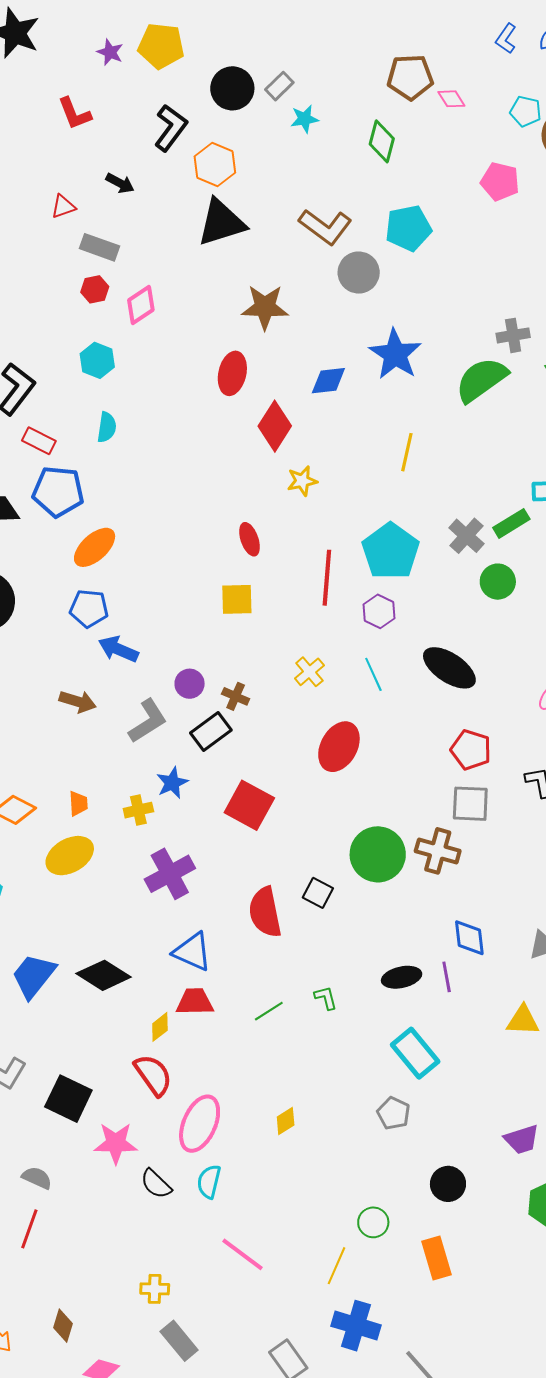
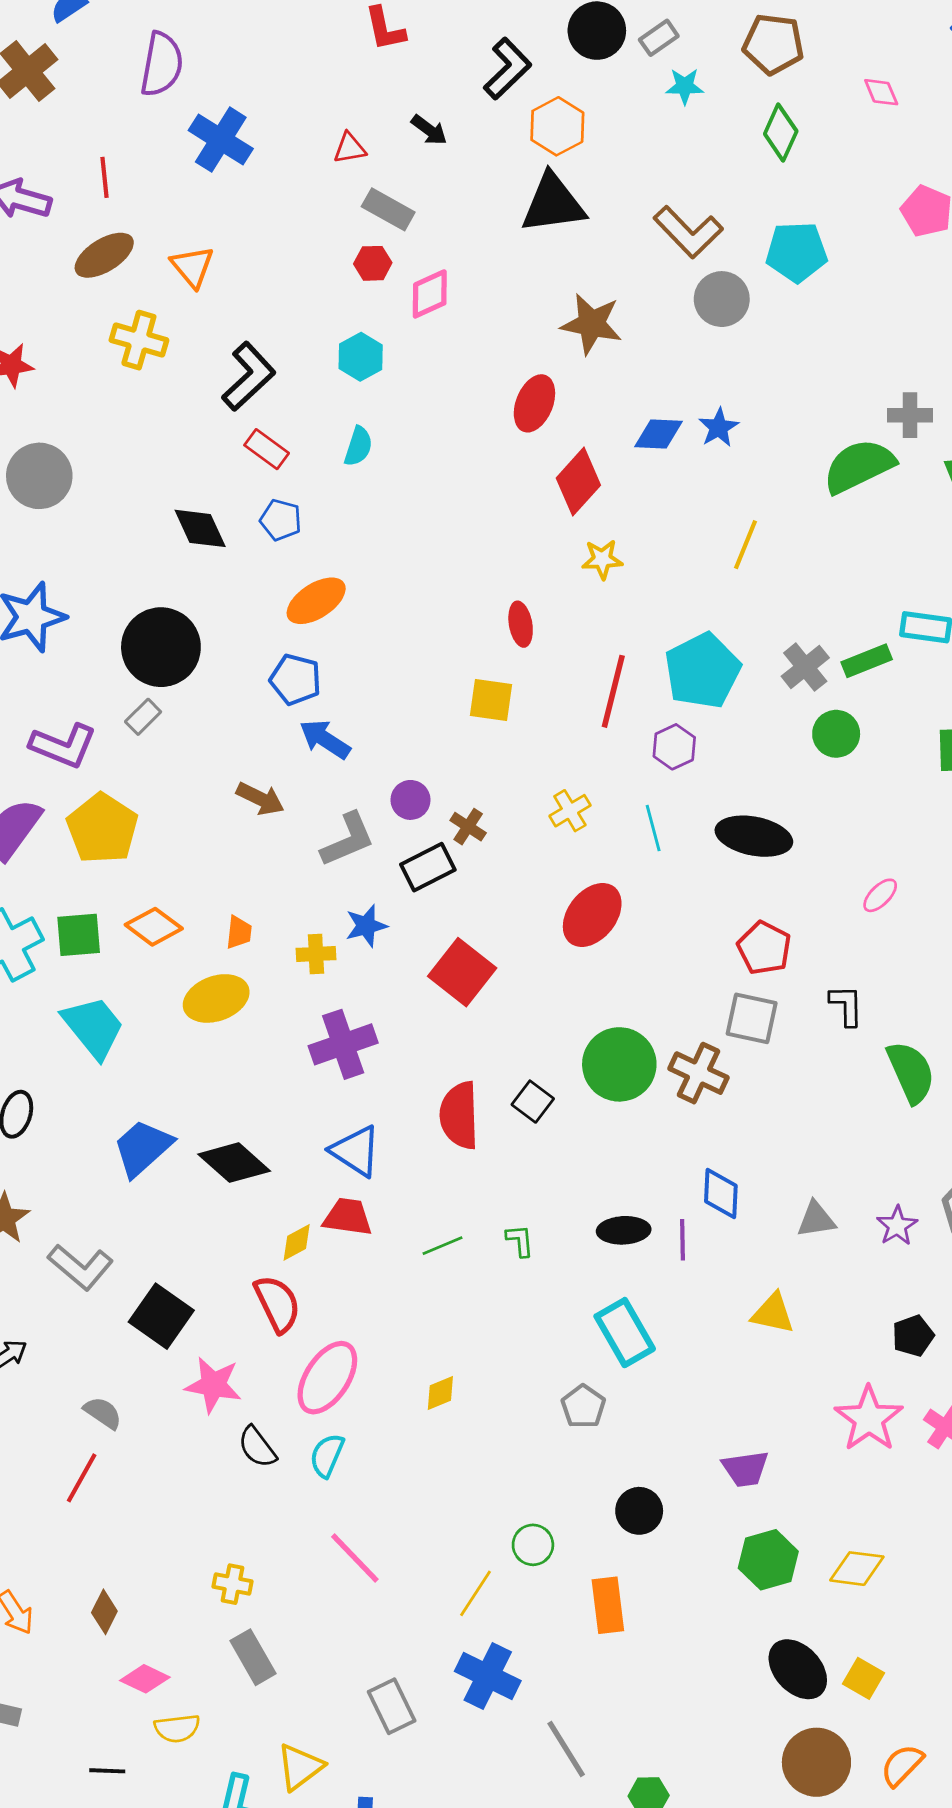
brown pentagon: (410, 77) -> (773, 44), moved
blue star: (395, 354) -> (719, 428), moved, size x0.6
blue pentagon: (58, 492) -> (281, 520), size x0.6
black ellipse: (449, 668) -> (754, 836), turned -32

